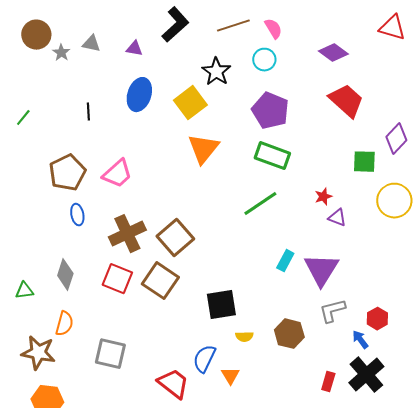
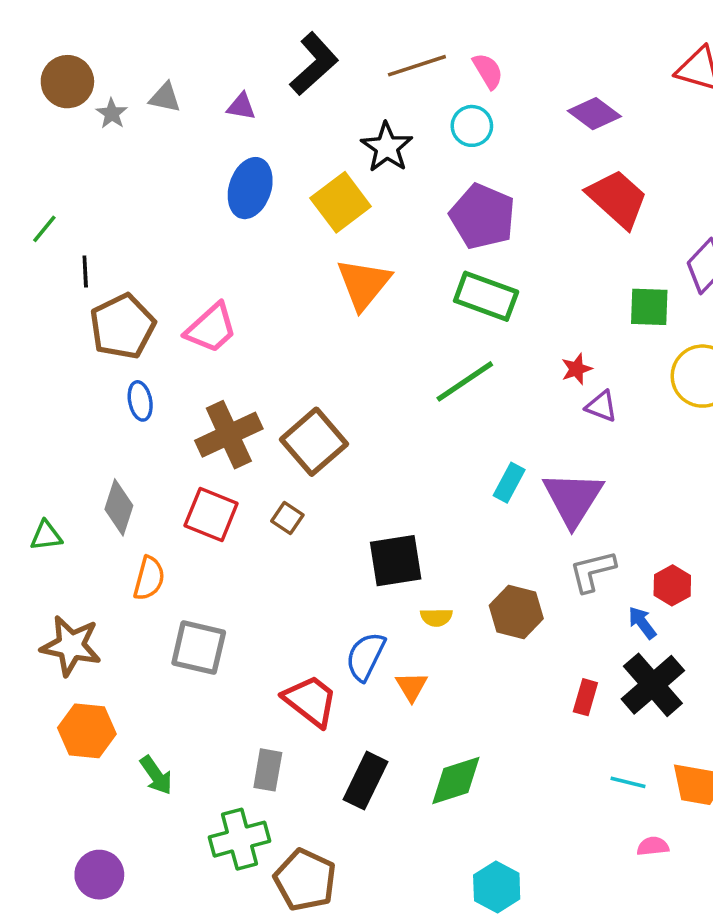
black line: (88, 112) -> (85, 271), moved
brown square: (160, 281) -> (287, 518), size x0.5
orange semicircle: (64, 324) -> (149, 578), moved

